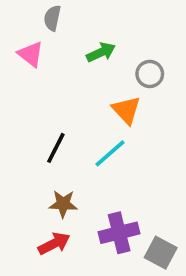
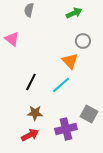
green arrow: (101, 52) -> (74, 13), moved
pink triangle: (31, 54) -> (12, 39), moved
gray square: (161, 253) -> (89, 114), moved

